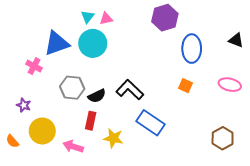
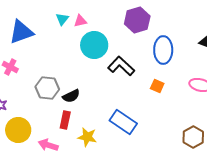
blue triangle: (57, 43) -> (21, 32), moved
cyan circle: (93, 43) -> (94, 45), moved
black L-shape: (130, 90) -> (121, 66), moved

